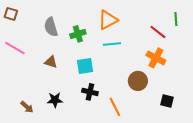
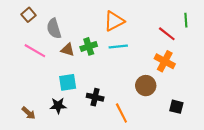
brown square: (11, 14) -> (29, 15), moved, turned 32
green cross: (78, 34) -> (89, 46), moved
pink line: (15, 48) -> (35, 51), moved
brown triangle: (51, 62) -> (68, 50), moved
cyan square: (85, 66) -> (68, 82), moved

